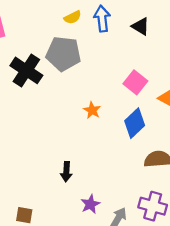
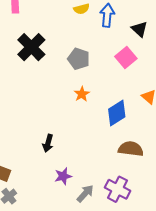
gray pentagon: (63, 54) -> (79, 59), moved, size x0.7
pink square: (135, 82) -> (126, 57), moved

